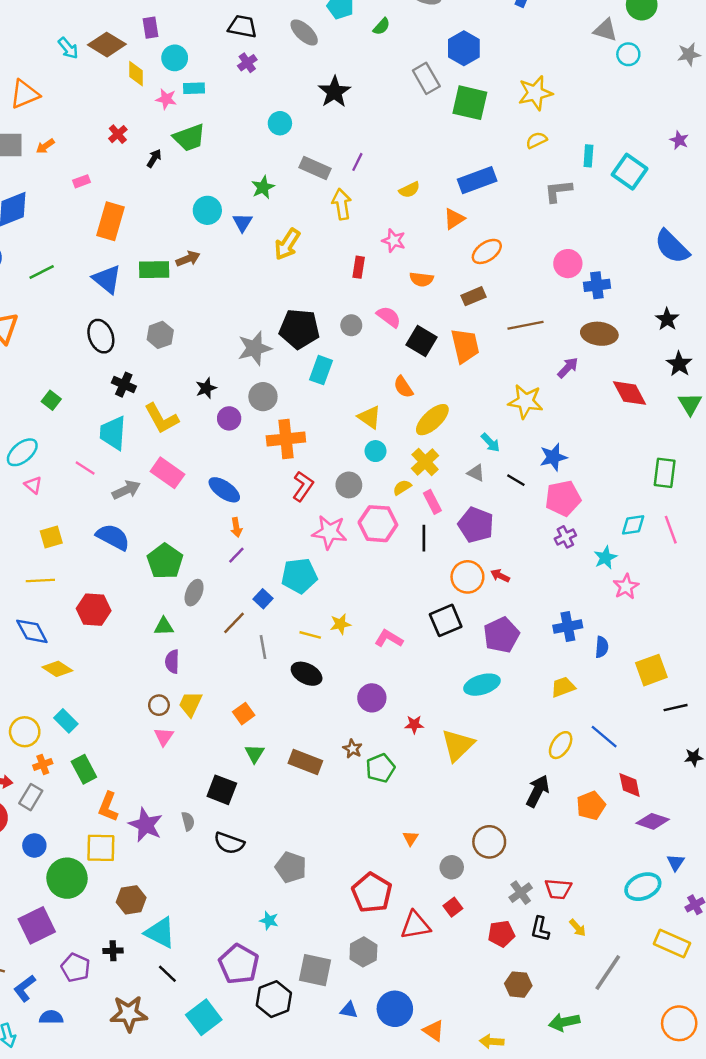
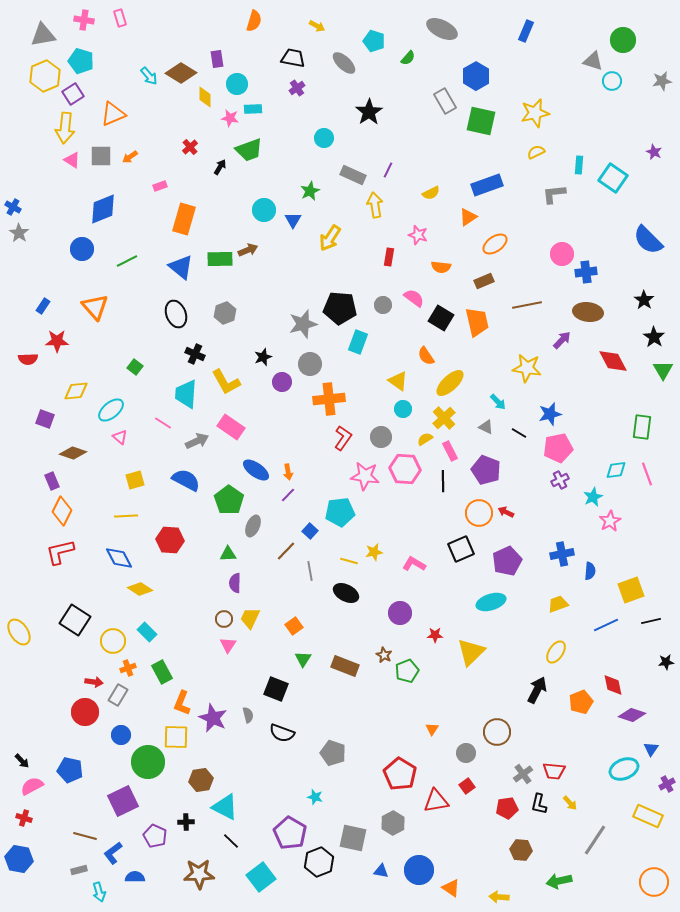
blue ellipse: (224, 490) -> (256, 470), moved
blue line: (604, 737) -> (606, 625), moved, turned -65

